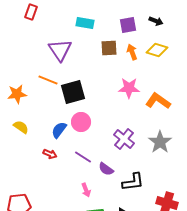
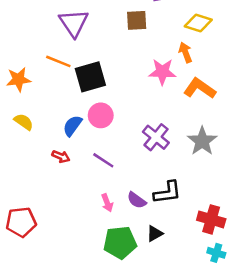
orange arrow: (132, 52) -> (185, 52), moved
purple semicircle: (106, 169) -> (137, 200), moved

